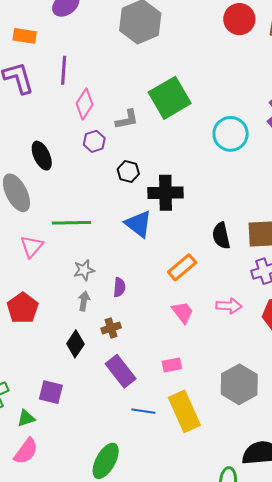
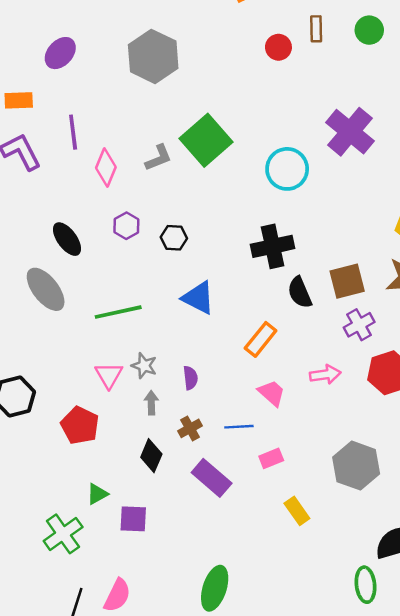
red circle: (239, 19) -> (278, 47), moved, size x0.7
gray L-shape: (127, 119) -> (158, 158), moved
purple hexagon: (94, 141) -> (126, 226), moved
black cross: (166, 193) -> (273, 246), moved
pink triangle: (32, 246) -> (109, 375), moved
gray star: (84, 270) -> (144, 366), turned -30
blue line: (143, 411) -> (239, 427), moved
yellow rectangle: (184, 411) -> (297, 511), size x0.6
green triangle: (26, 418) -> (97, 494), moved

